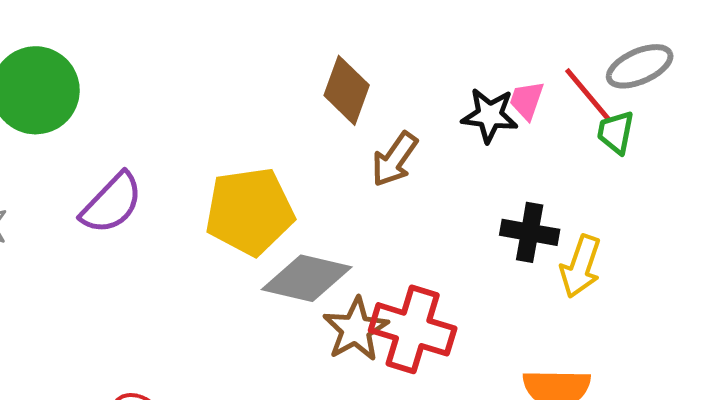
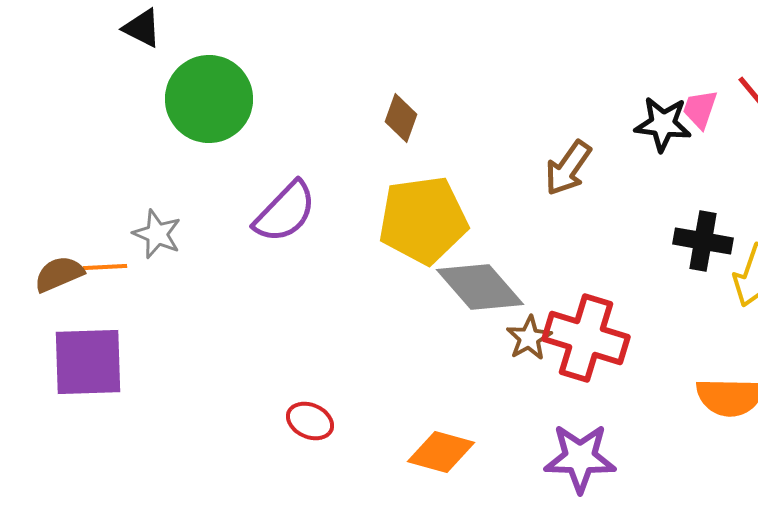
brown diamond: (347, 90) -> (401, 118), moved, size x0.7
gray diamond: (307, 278) -> (480, 287), turned 36
brown star: (356, 329) -> (529, 338), size x0.7

